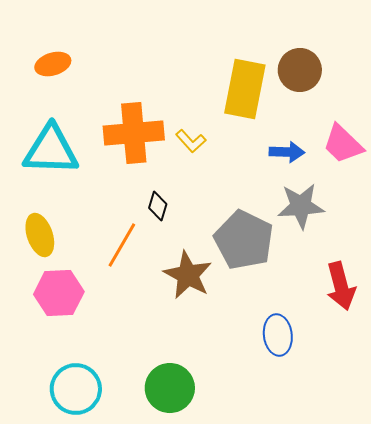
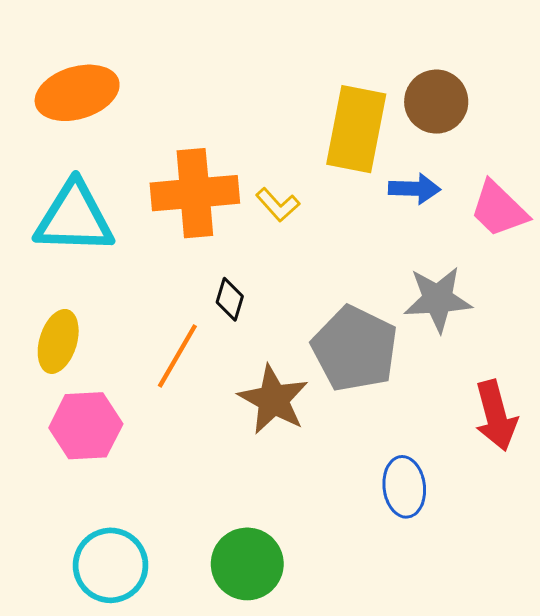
orange ellipse: (53, 64) -> (77, 93), size x1.6
blue arrow: (287, 152) -> (414, 189), moved
yellow ellipse: (40, 235) -> (58, 341), turned 36

